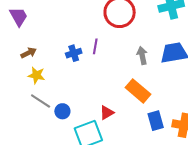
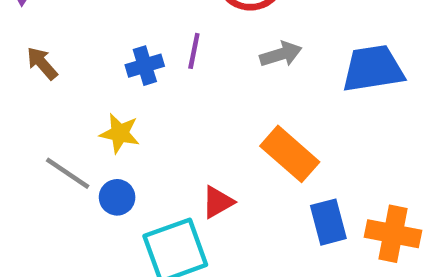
brown arrow: (29, 53) -> (42, 63), turned -105
gray arrow: (142, 56) -> (281, 54), moved, turned 84
yellow star: (36, 75) -> (120, 133), moved

